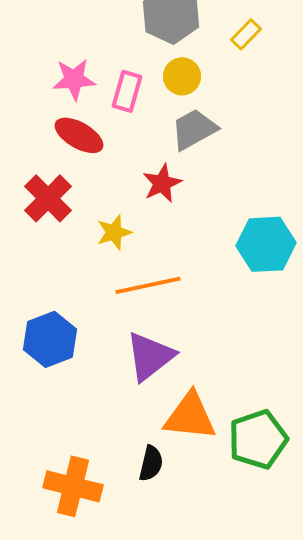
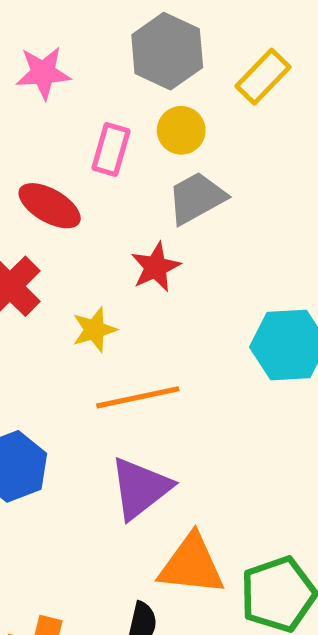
yellow rectangle: (246, 34) -> (263, 77), size x1.4
pink star: (74, 79) -> (43, 73), moved

